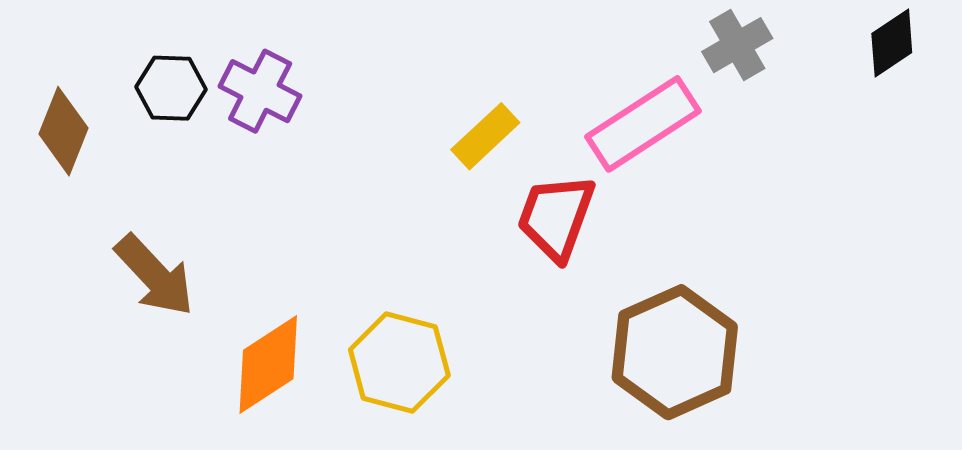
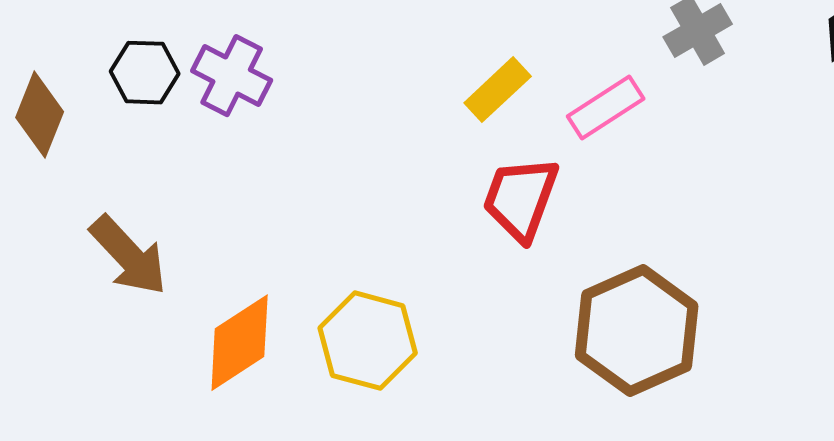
pink rectangle: (643, 124) -> (606, 108), size x0.7
yellow rectangle: (485, 136) -> (498, 90), moved

